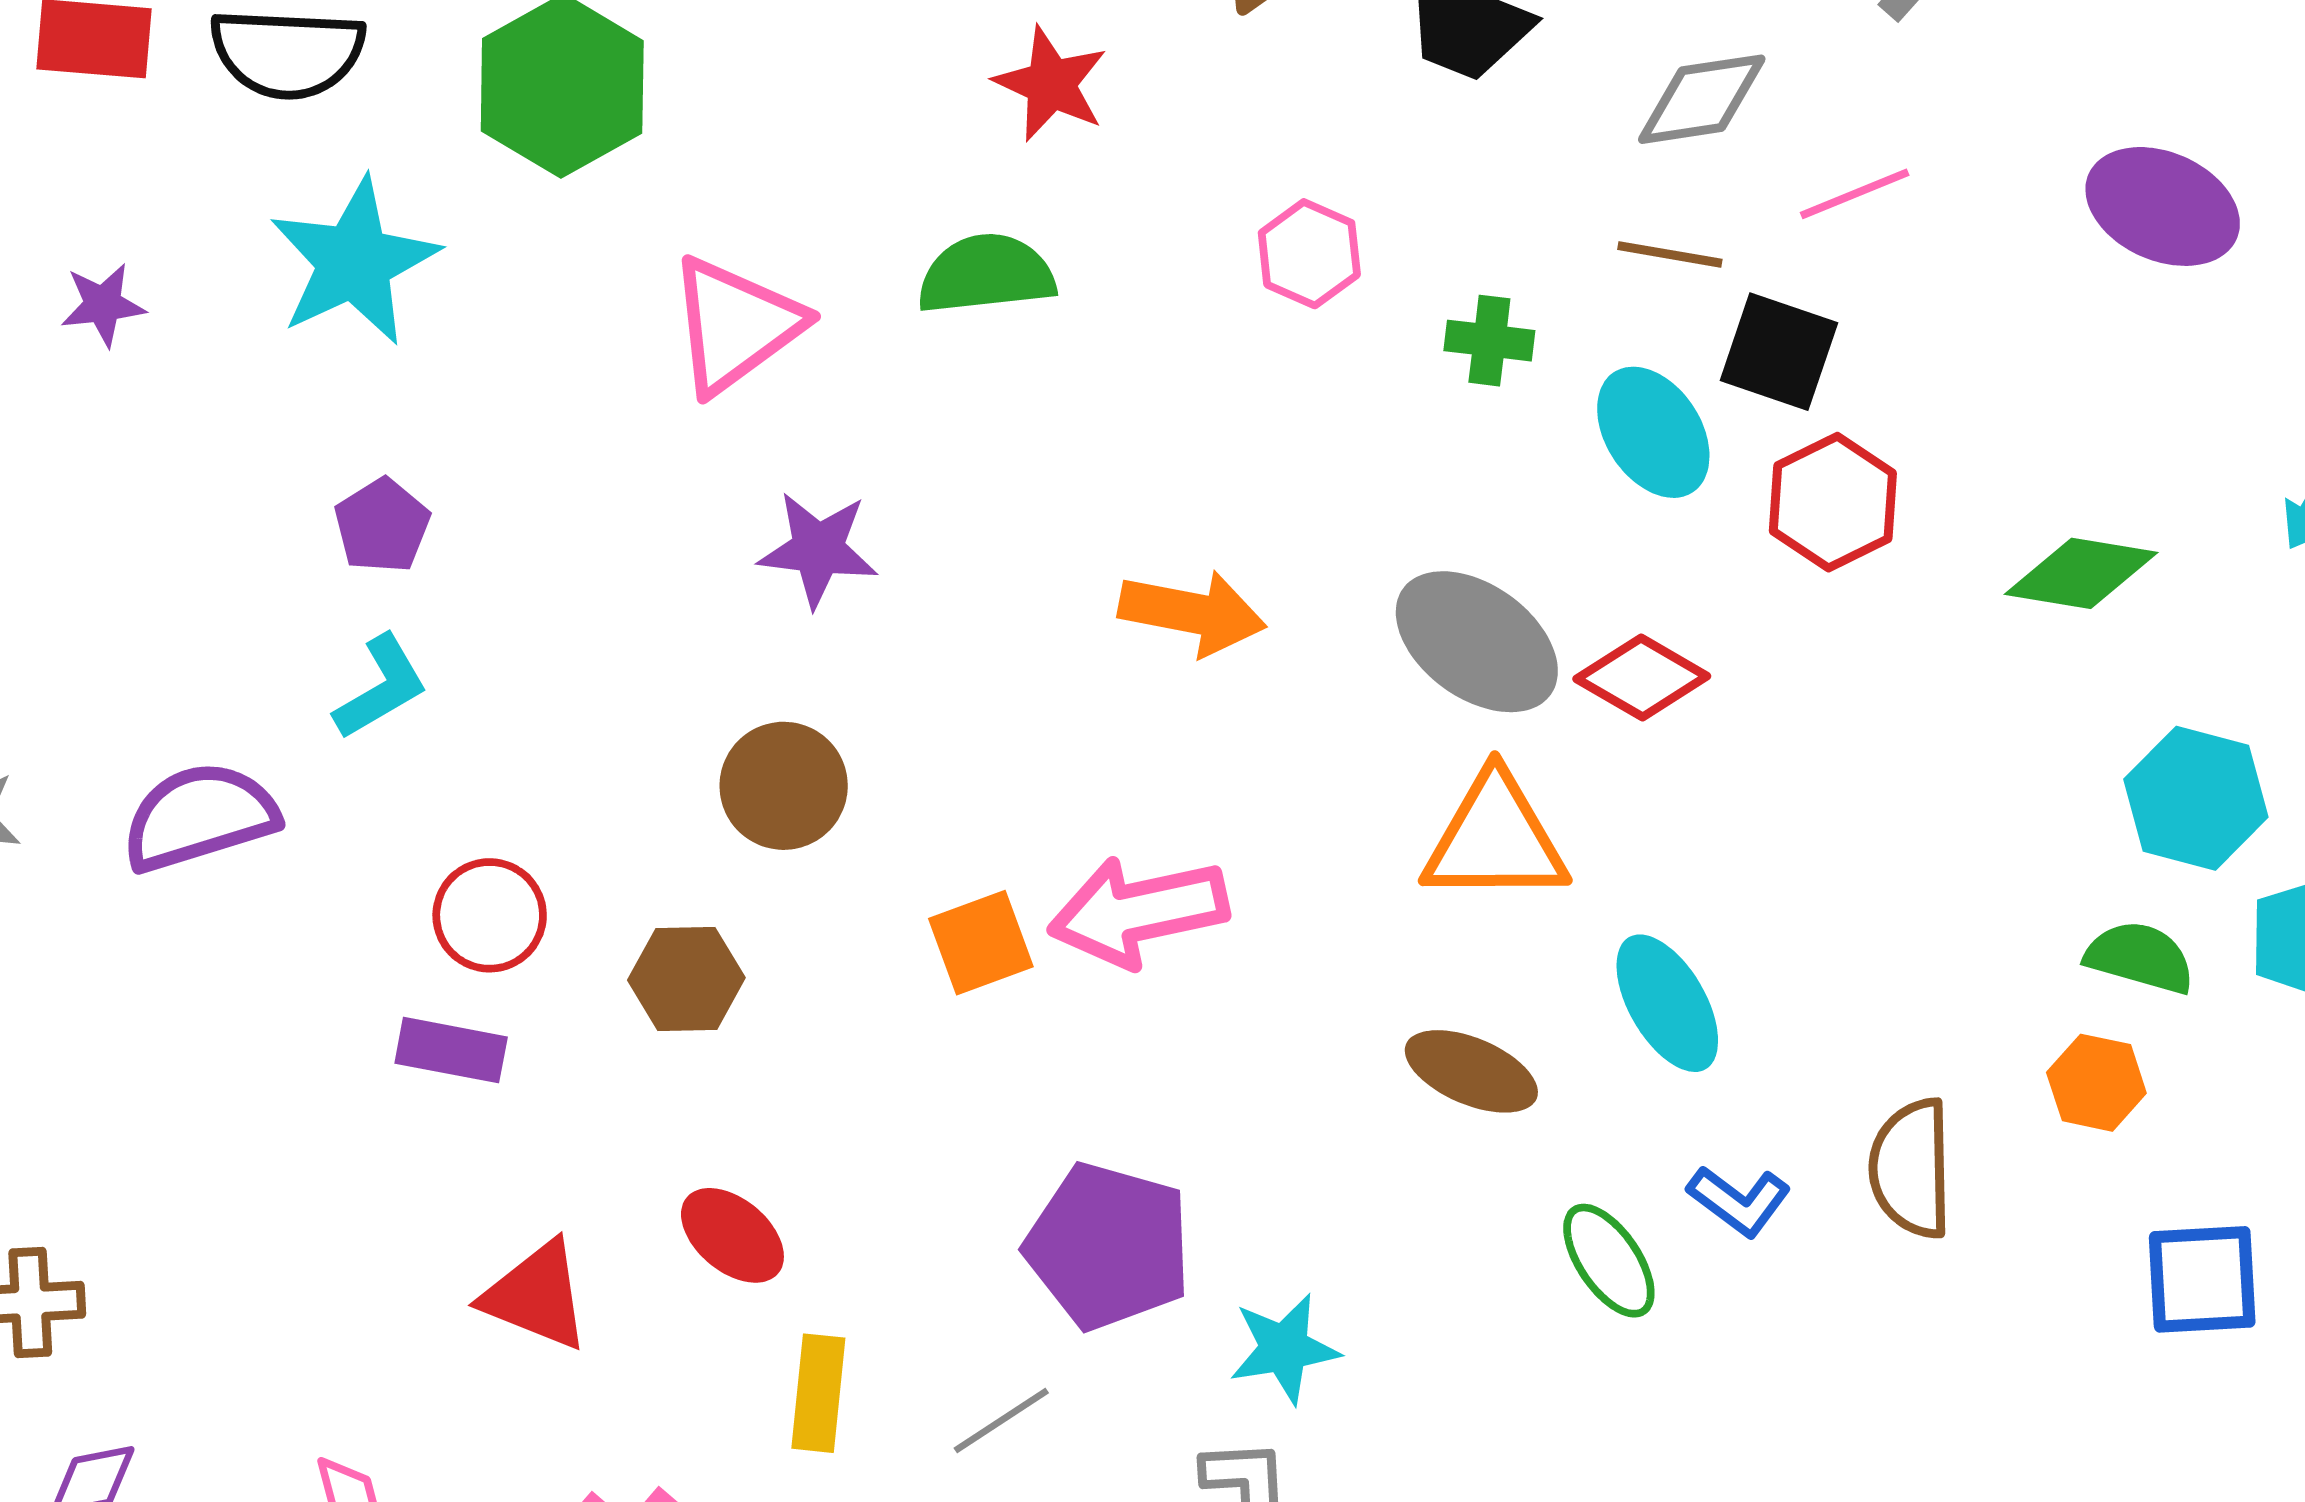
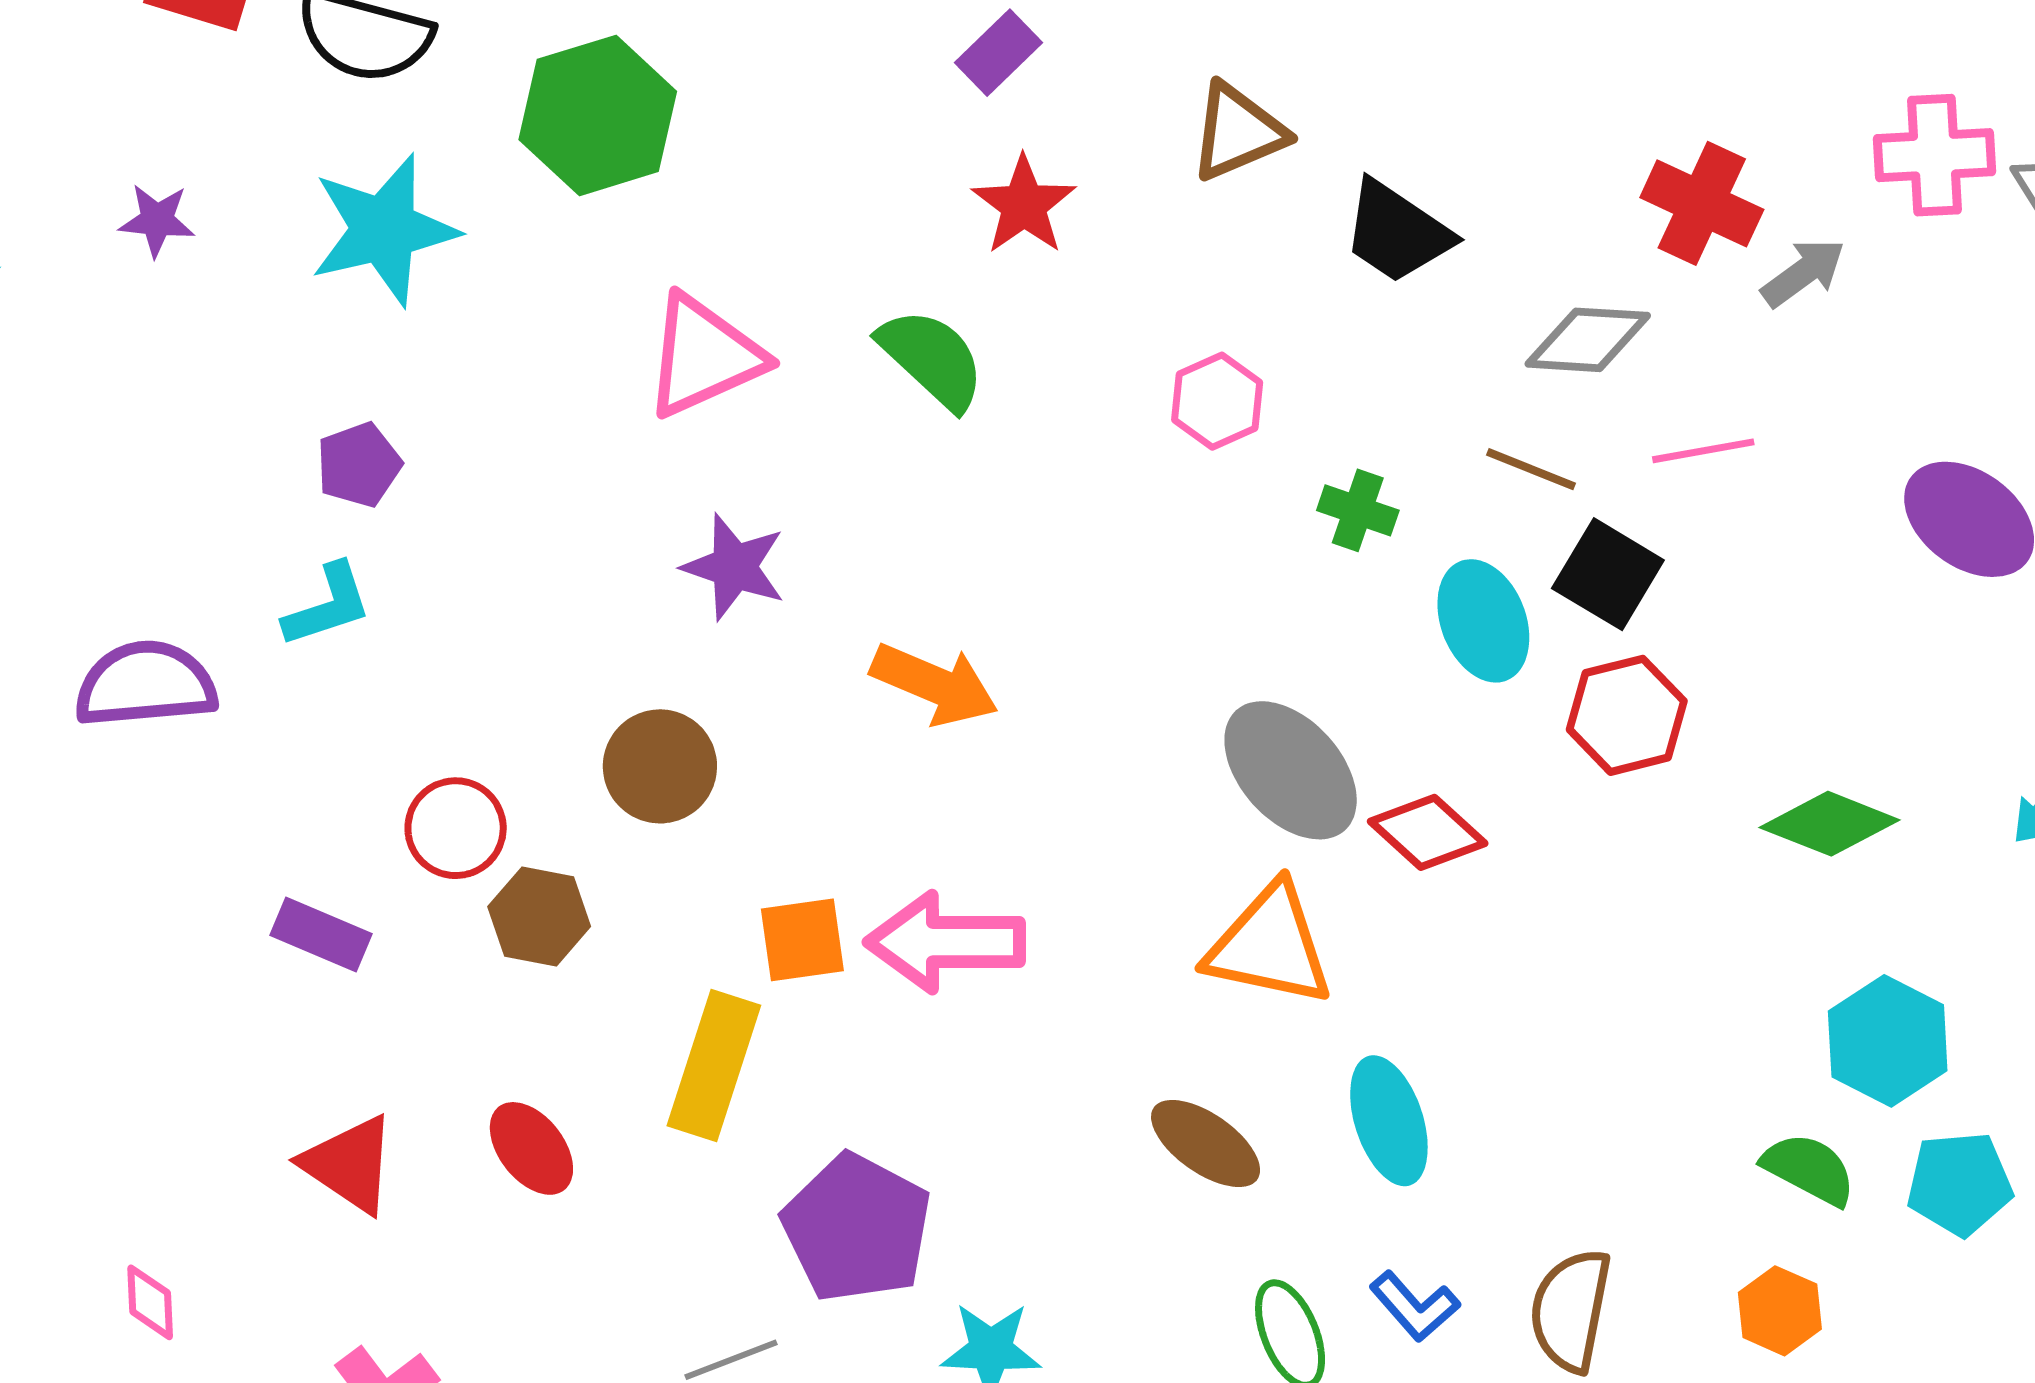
green semicircle: (986, 274) -> (932, 359), turned 37
orange arrow: (1192, 613) -> (934, 684), moved
red circle: (490, 915) -> (456, 828), moved
orange hexagon: (2096, 1083) -> (1780, 1311), moved
yellow rectangle: (818, 1393) -> (714, 1066), moved, size x1.4

